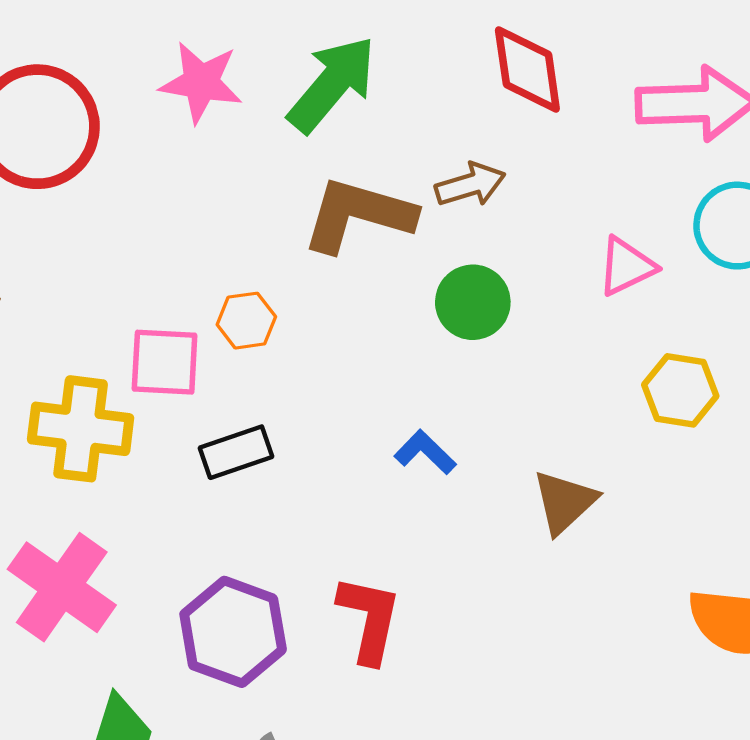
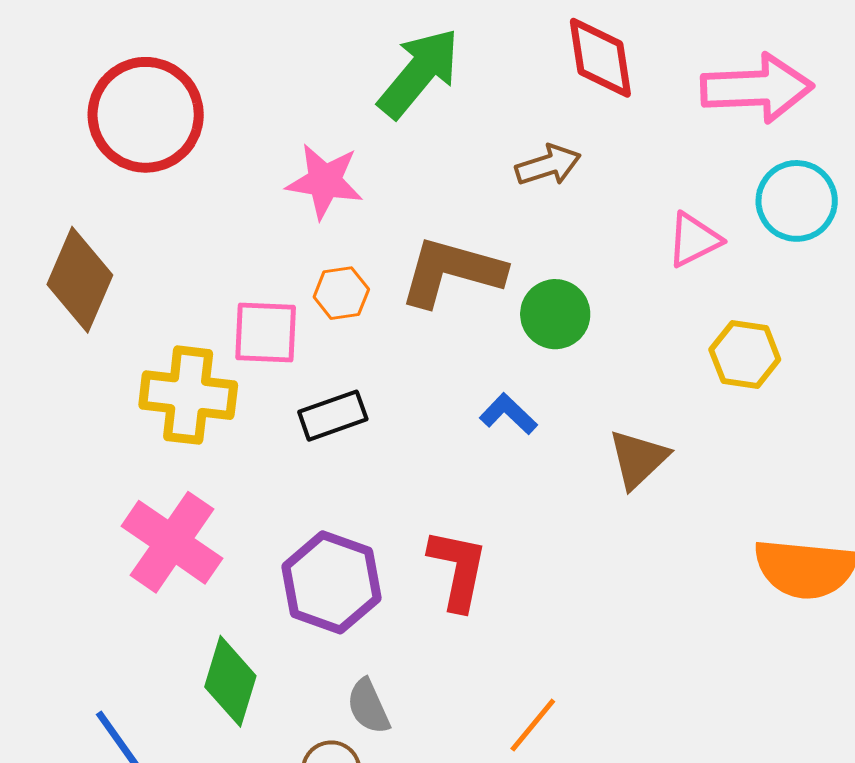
pink star: (201, 82) -> (325, 181), moved
brown L-shape: (358, 215) -> (452, 272), moved
green circle: (473, 302) -> (555, 314), moved

